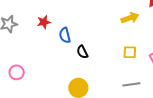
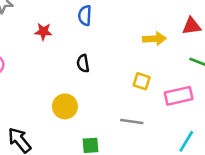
red star: (44, 22) -> (43, 32), moved
blue semicircle: (65, 35) -> (85, 15), moved

